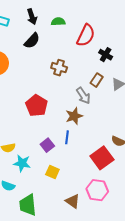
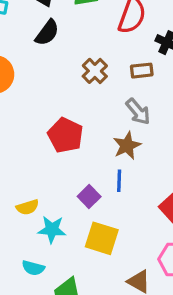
brown cross: (59, 68) -> (95, 71), turned 35
brown rectangle: (97, 80) -> (142, 71), moved, turned 56
yellow square: (52, 172) -> (102, 238), size x1.5

